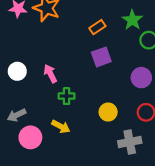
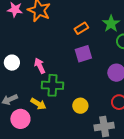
green cross: (67, 96) -> (53, 85), size x1.5
yellow circle: (108, 112) -> (80, 106), moved
yellow arrow: (61, 127) -> (38, 104), moved

